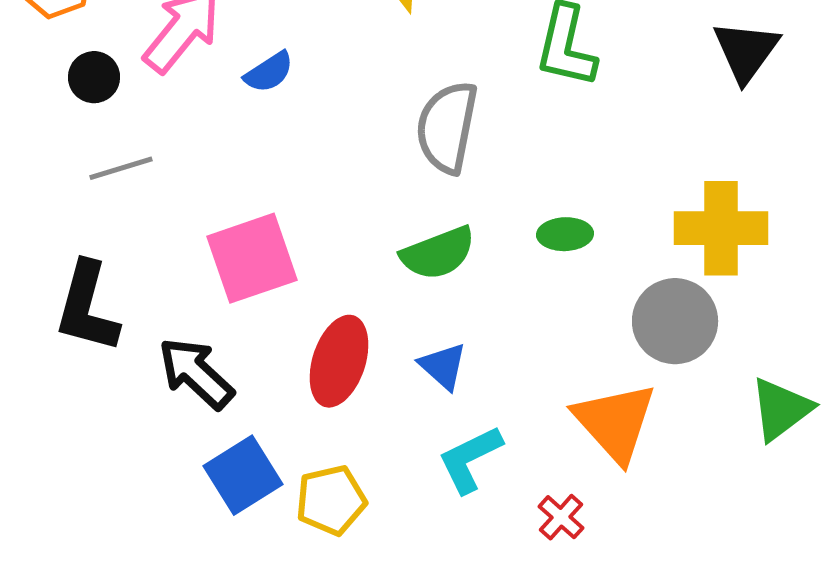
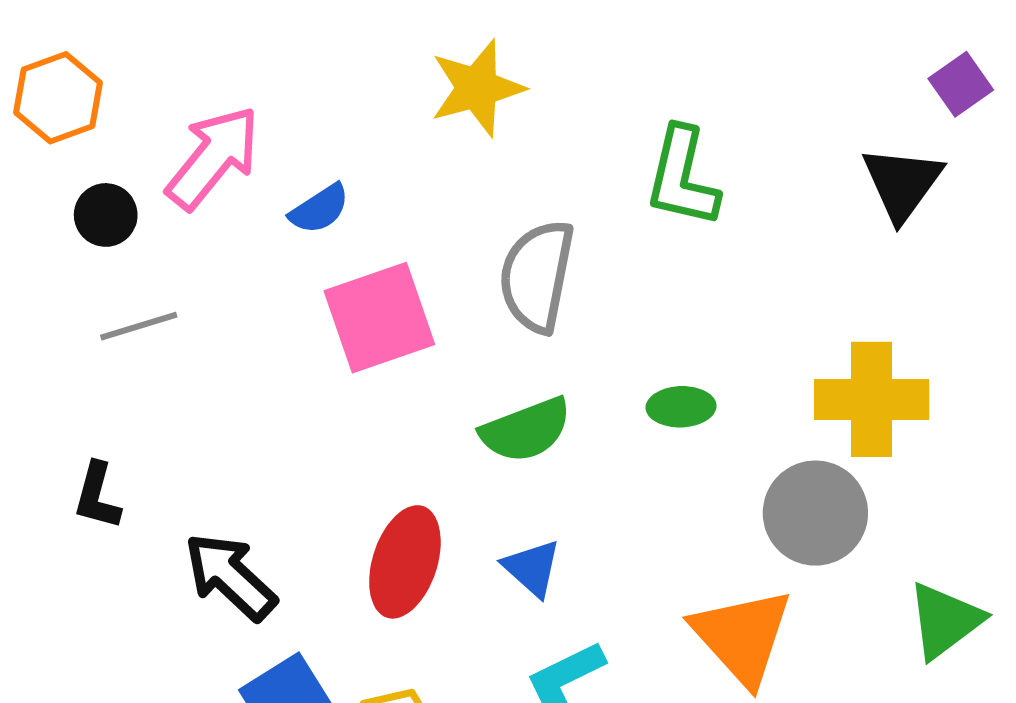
pink square: (252, 258) -> (379, 318), moved
black L-shape: (87, 307) -> (97, 496), size x0.6

